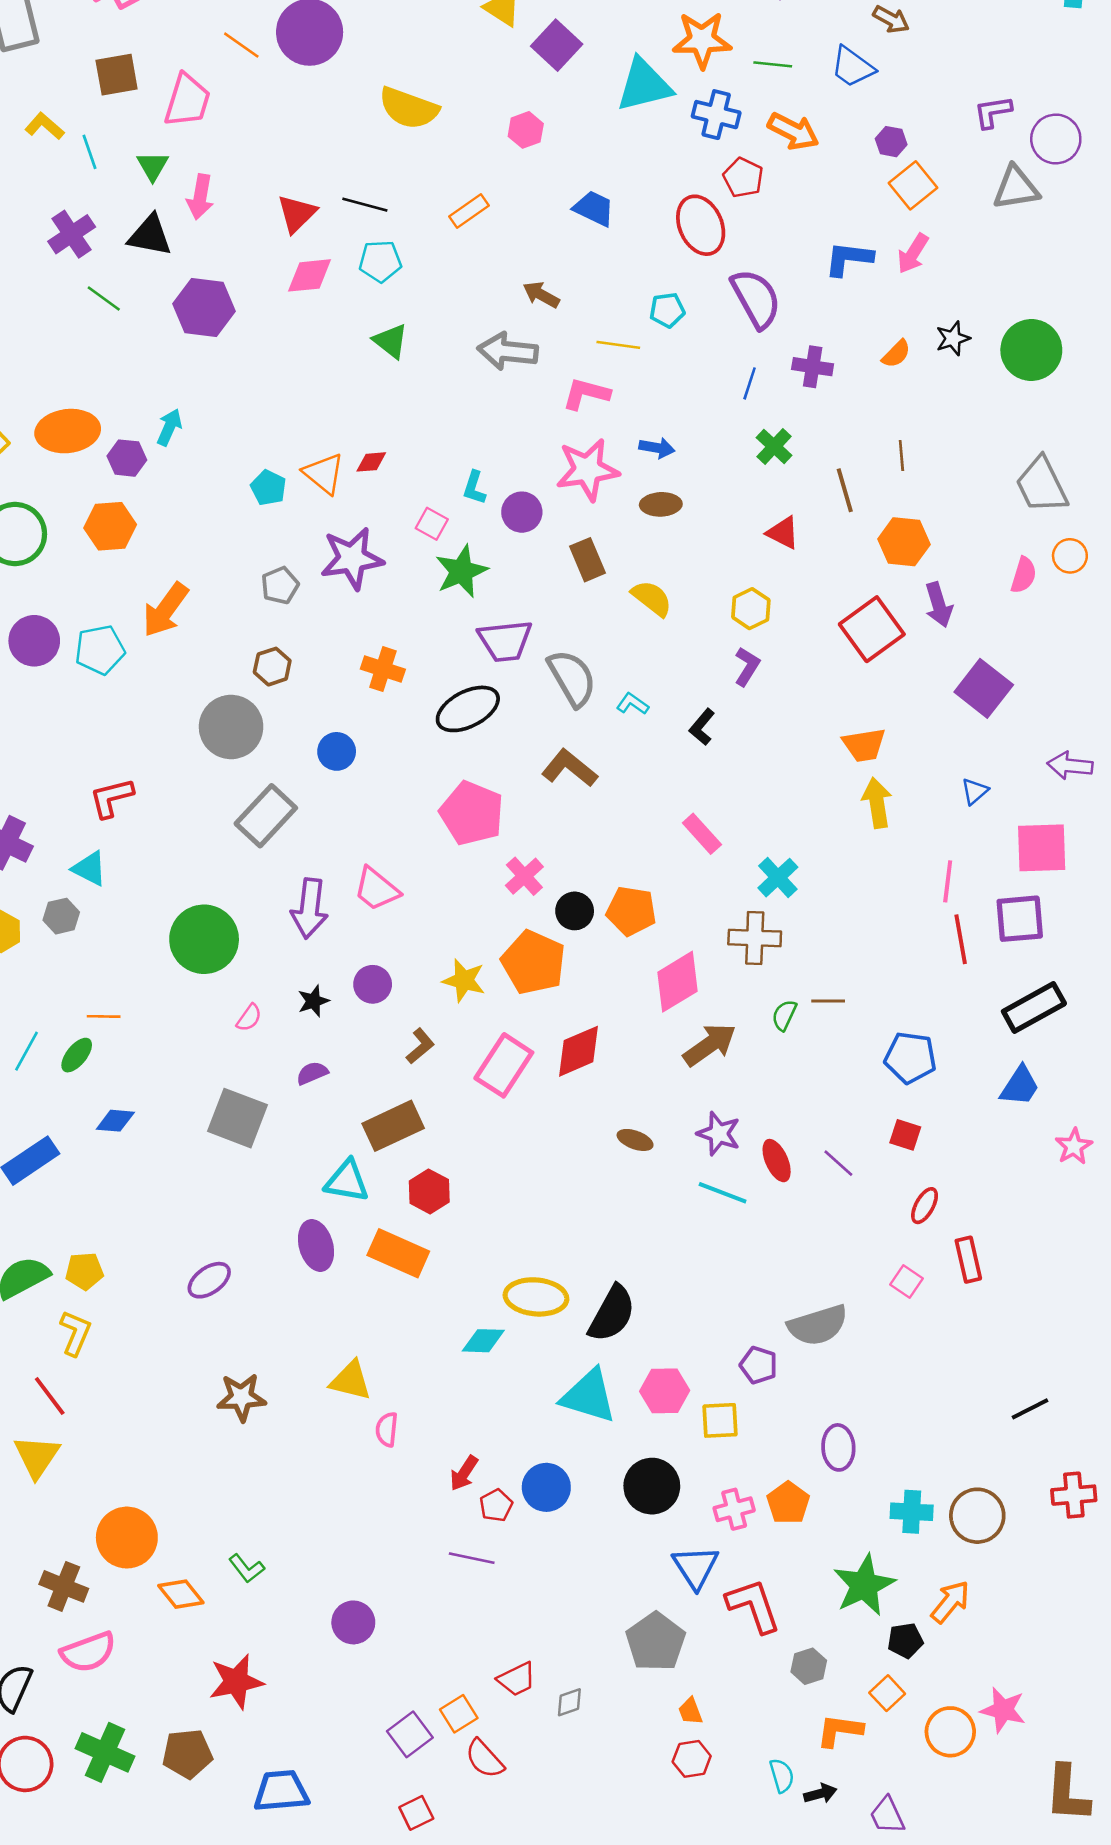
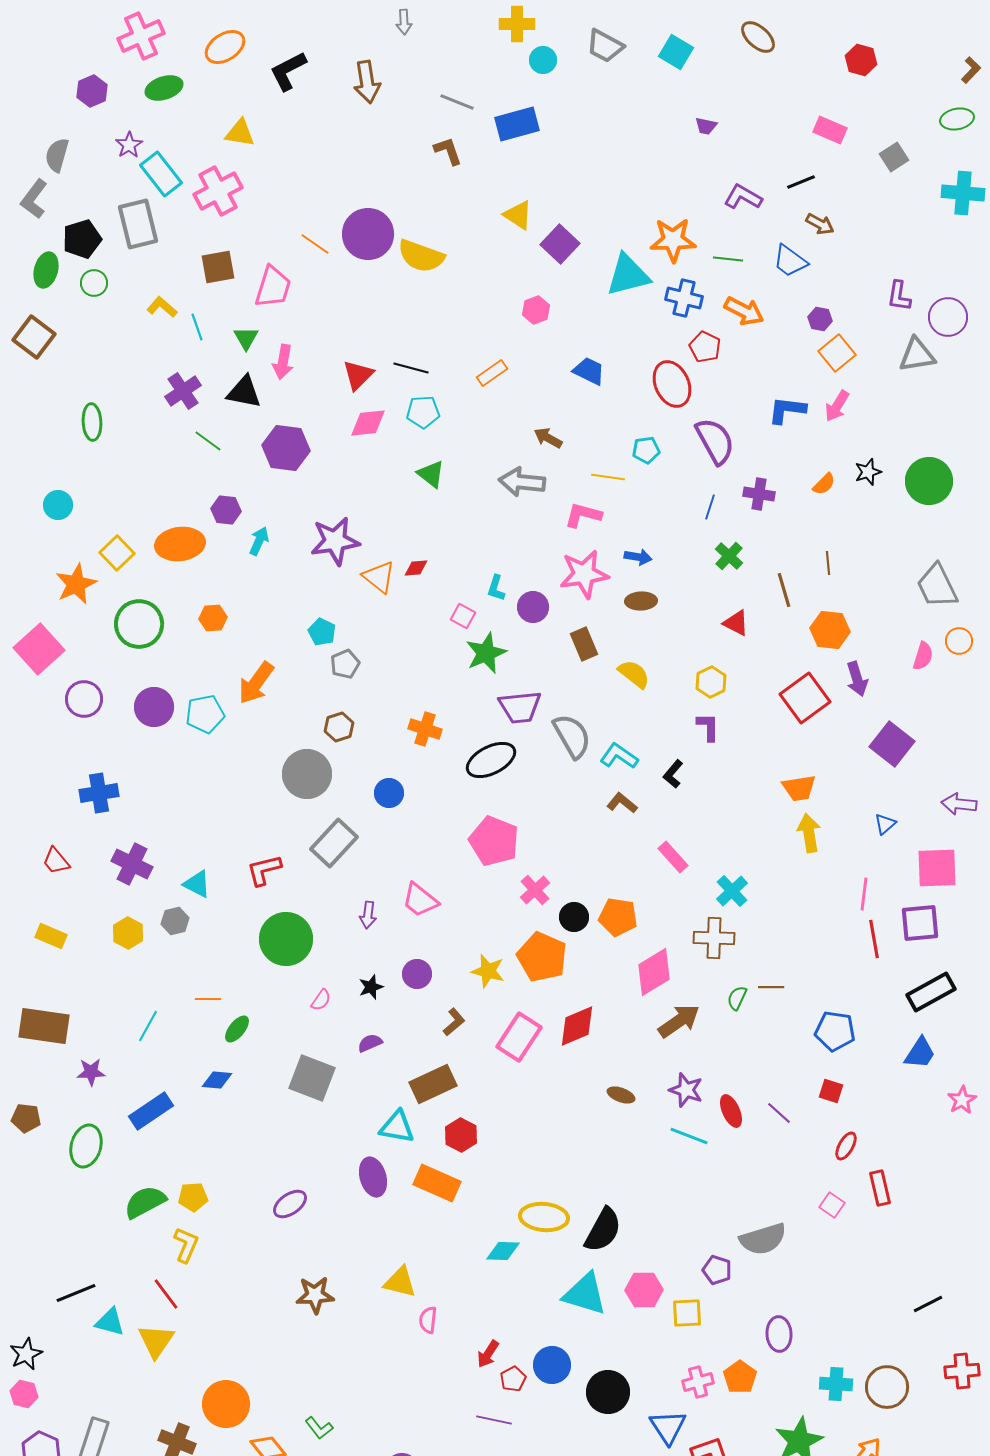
yellow semicircle: (409, 108) -> (421, 256), moved
purple L-shape: (993, 112) -> (899, 296), turned -72
purple hexagon: (127, 458) -> (226, 510), moved
cyan pentagon: (268, 488) -> (322, 632), moved
orange hexagon: (110, 526) -> (213, 618), size x0.7
purple star: (352, 558) -> (335, 541), moved
purple L-shape: (747, 667) -> (708, 727), turned -32
cyan L-shape: (632, 704) -> (619, 756), size x1.5
brown L-shape: (569, 768) -> (622, 803), moved, size x0.7
red L-shape: (111, 798) -> (264, 870), moved
purple arrow: (310, 908) -> (368, 915), size x0.6
green ellipse: (77, 1055) -> (237, 1029), moved
black circle: (652, 1486) -> (608, 1392), moved

